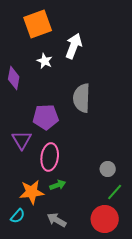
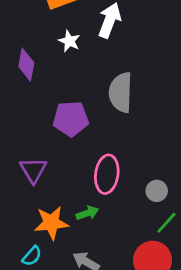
purple triangle: (22, 140) -> (33, 170), moved
pink ellipse: (50, 157) -> (107, 174), moved

